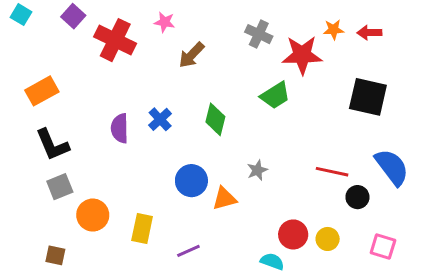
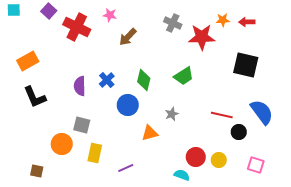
cyan square: (21, 15) -> (14, 10), turned -32
green trapezoid: (275, 95) -> (184, 76), moved
blue circle: (191, 181) -> (128, 105), moved
gray square: (60, 187) -> (82, 125), moved, turned 36

